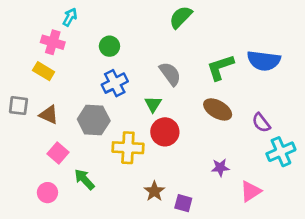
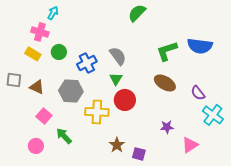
green circle: (109, 46) -> (59, 52), moved
gray semicircle: (170, 74) -> (118, 56), moved
cyan cross: (281, 152) -> (213, 115), turned -30

